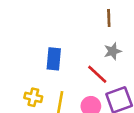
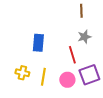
red line: (97, 74) -> (72, 55), turned 30

